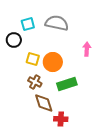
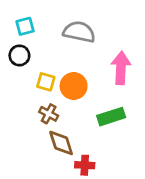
cyan square: (28, 24) -> (25, 26), moved
pink arrow: (87, 49) -> (121, 68), size x1.6
green rectangle: (67, 84) -> (111, 117), moved

